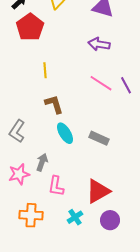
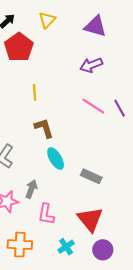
purple arrow: (99, 44) -> (91, 65), turned -30
gray rectangle: (99, 138) -> (91, 176), moved
red triangle: (98, 191) -> (90, 219), turned -40

